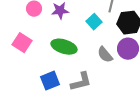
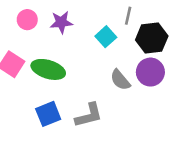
green ellipse: (64, 47) -> (48, 69), moved

